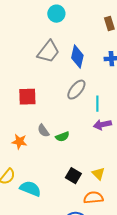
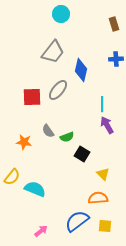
blue diamond: (77, 57) -> (81, 70), moved
gray ellipse: (76, 90) -> (58, 90), moved
purple arrow: (102, 125) -> (107, 125), turned 72
black square: (73, 176) -> (82, 154), moved

